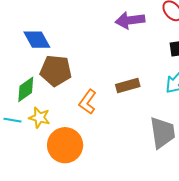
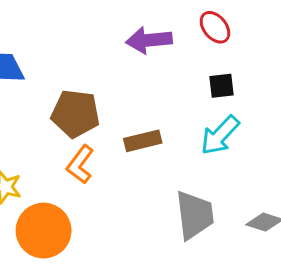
brown pentagon: (56, 71) -> (75, 114), moved

